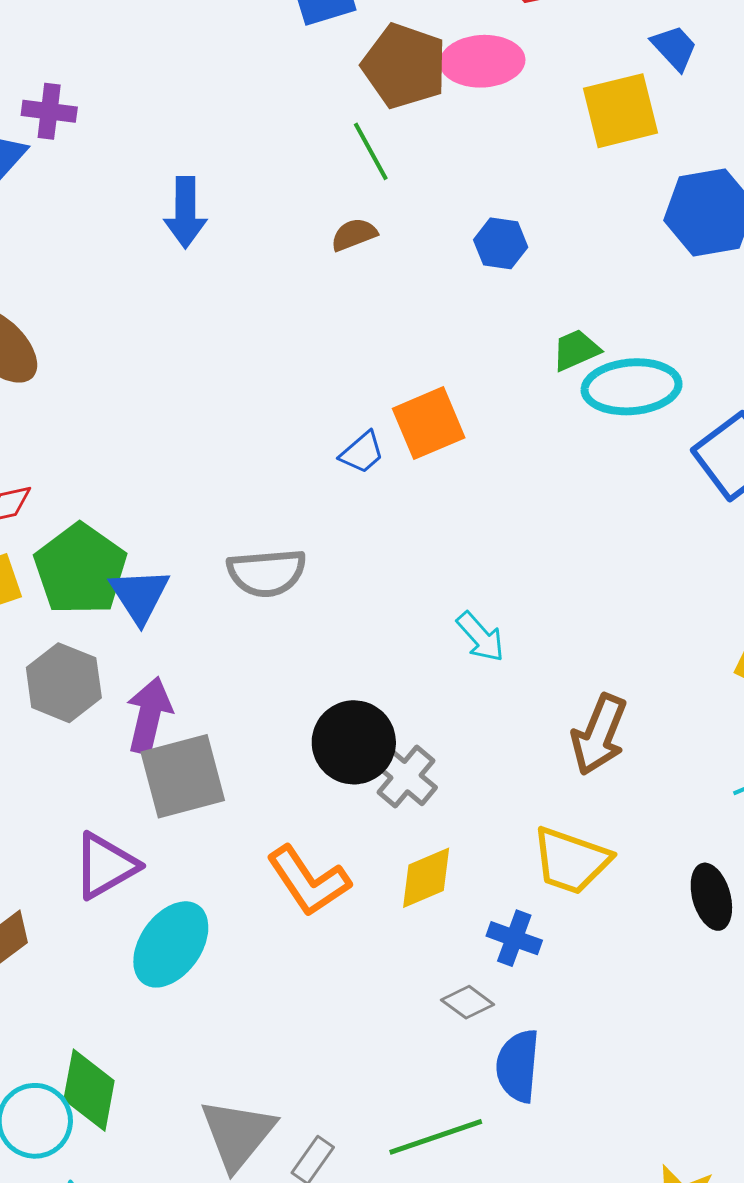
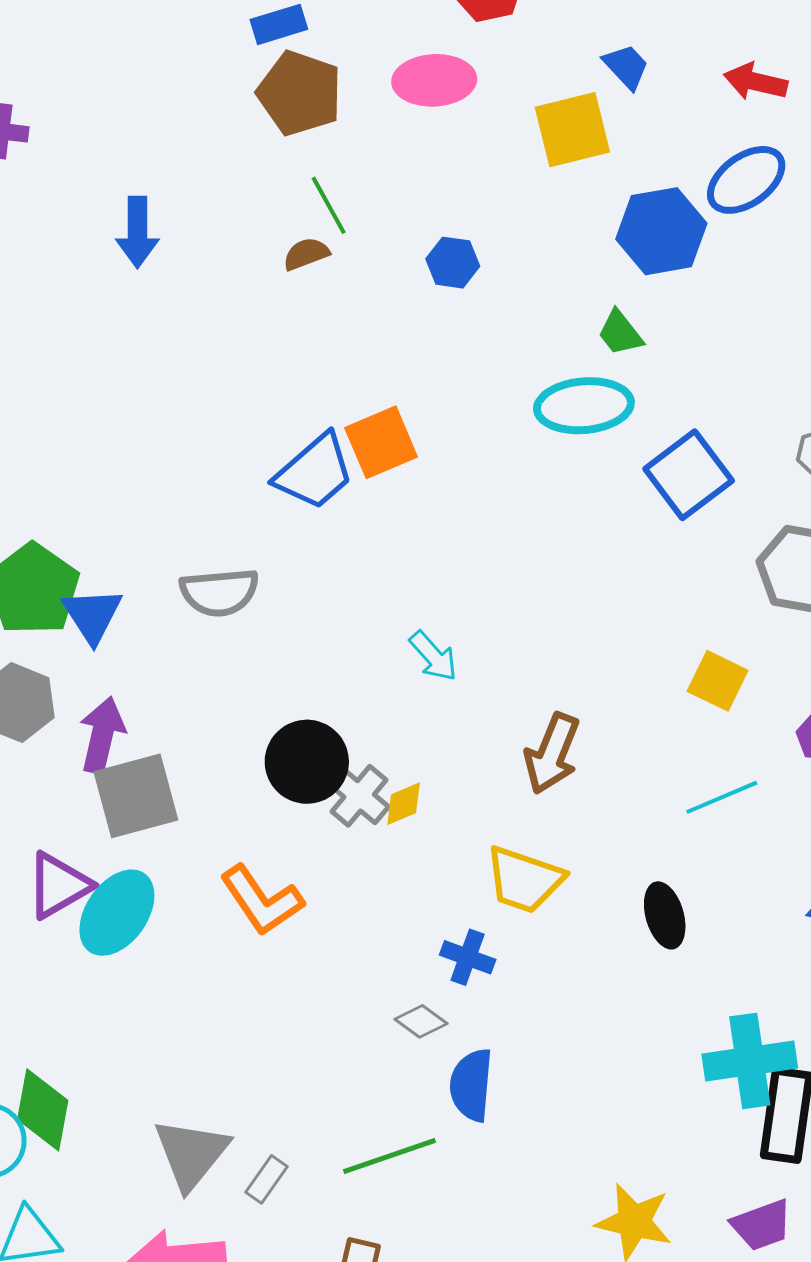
brown pentagon: (404, 66) -> (300, 93), moved
green line: (371, 151) -> (329, 205), moved
green trapezoid: (576, 350) -> (620, 333), moved, turned -104
blue trapezoid: (362, 452) -> (315, 472), size x1.8
yellow diamond: (426, 878) -> (404, 804), moved, size x0.7
cyan ellipse: (171, 944) -> (117, 913), moved

